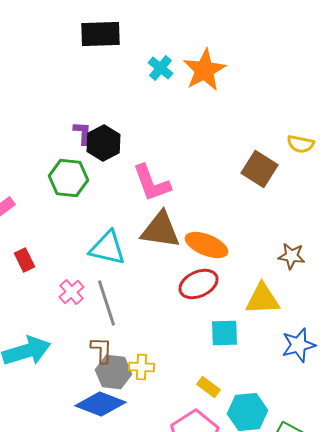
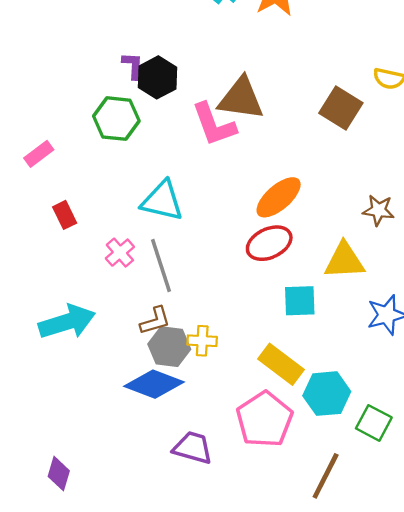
brown triangle: (160, 230) -> (241, 99), moved
orange ellipse: (206, 245) -> (279, 197), turned -63
brown L-shape: (102, 350) -> (155, 321), turned 72
yellow rectangle: (208, 387) -> (281, 364), size x1.6

